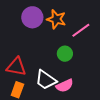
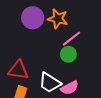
pink line: (81, 30) -> (71, 39), moved

